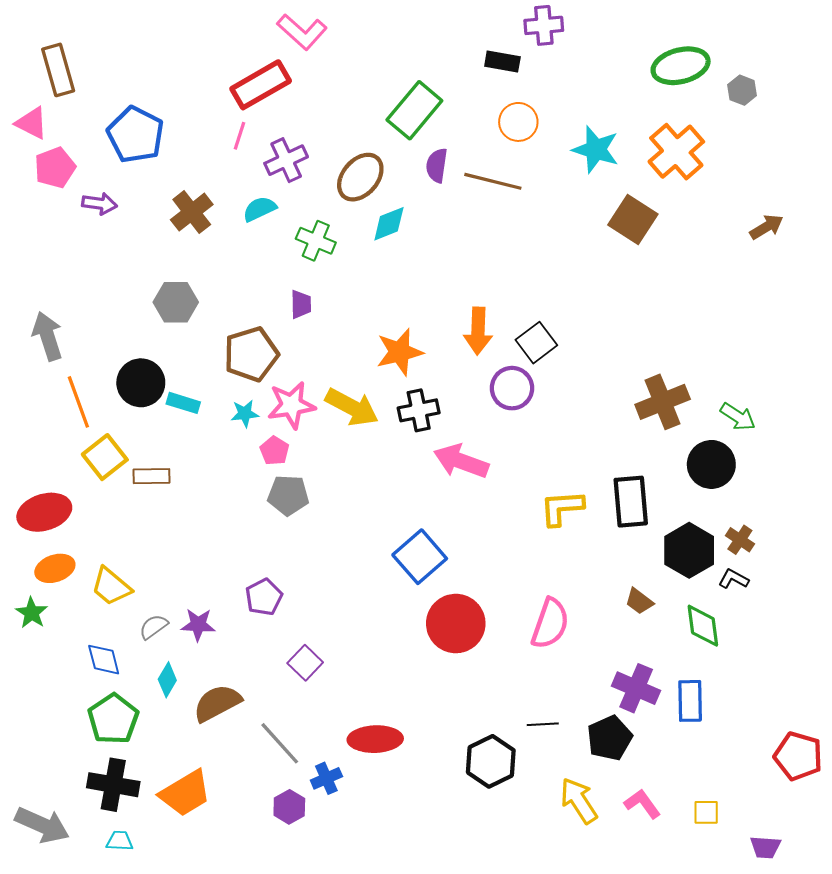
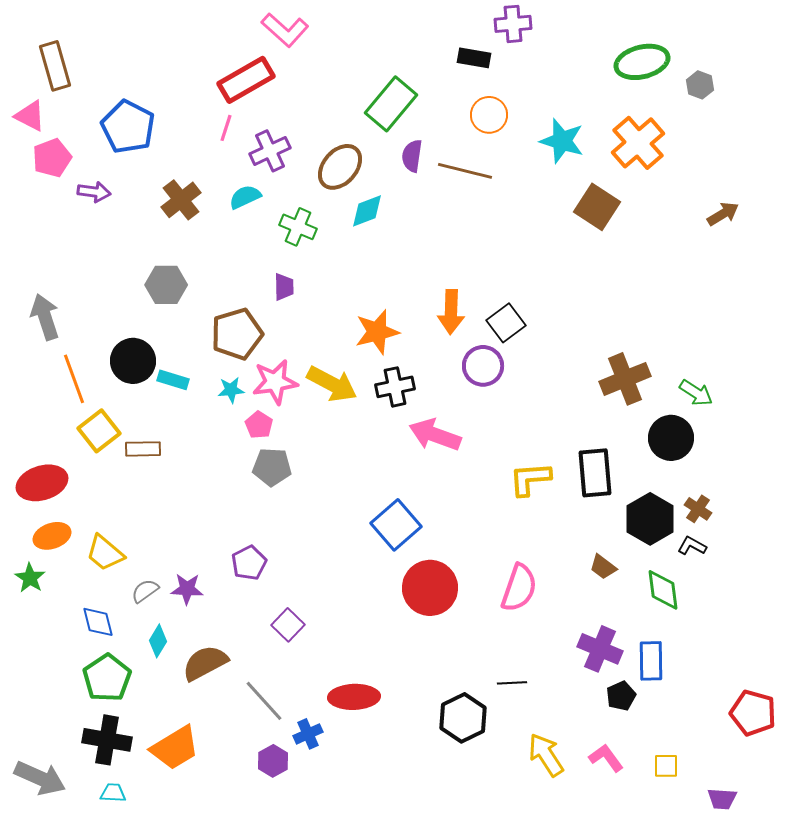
black pentagon: (610, 738) -> (621, 696), moved, size x0.7

